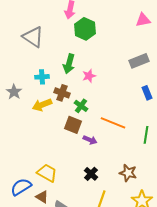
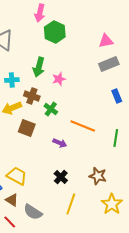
pink triangle: (143, 20) -> (106, 41), moved
brown square: (73, 125) -> (27, 128), moved

